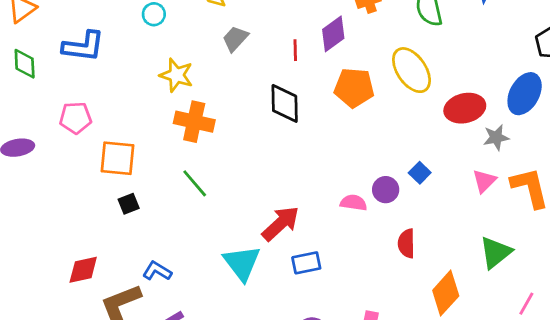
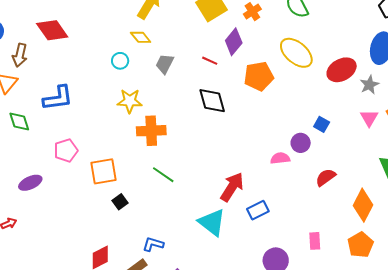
cyan circle: (154, 14) -> (120, 61), moved
red line: (295, 50) -> (210, 61), turned -49
red semicircle: (406, 243) -> (326, 177), turned 70

